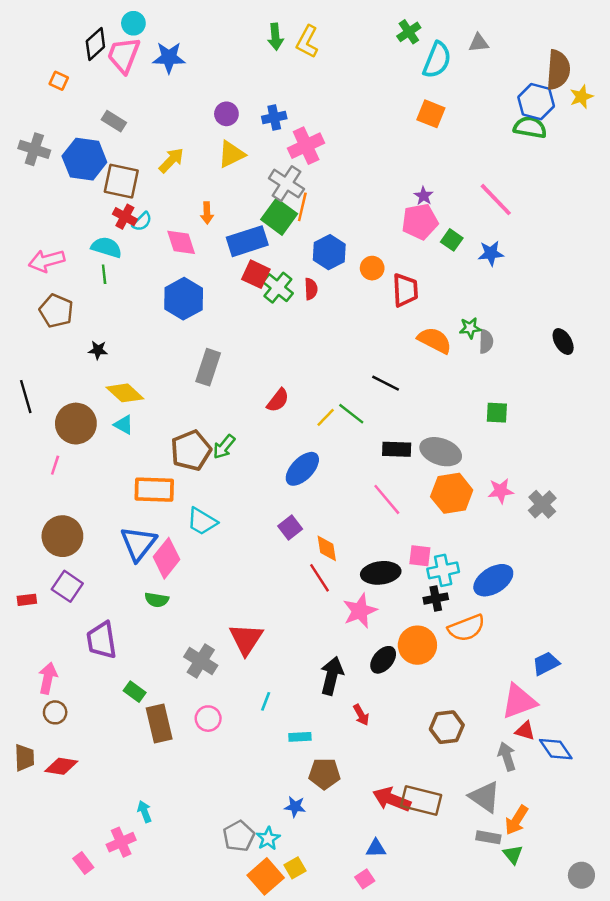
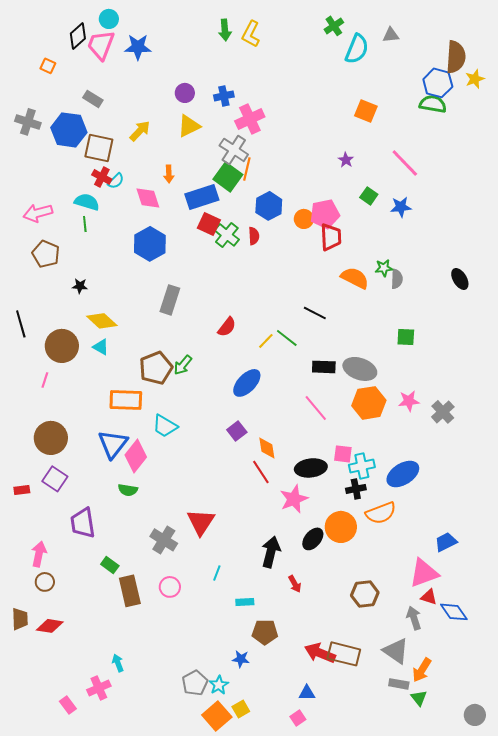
orange square: (431, 114) -> (366, 111), moved
pink pentagon: (420, 222) -> (325, 214), moved

